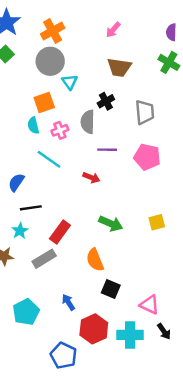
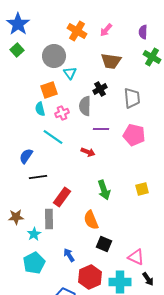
orange cross: (53, 31) -> (77, 31), moved, turned -30
purple semicircle: (171, 32) -> (143, 32), moved
green arrow: (111, 224) -> (104, 190), turned 48
cyan star: (20, 231) -> (34, 234), moved
gray rectangle: (44, 259) -> (49, 219), turned -60

